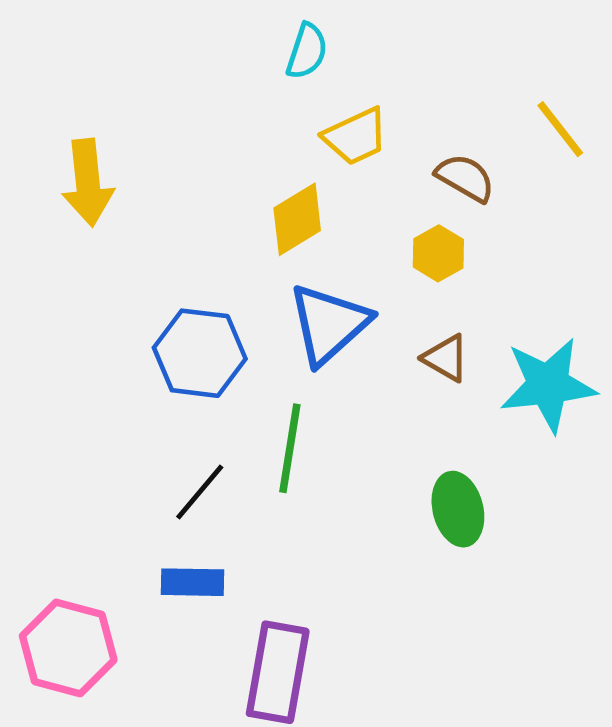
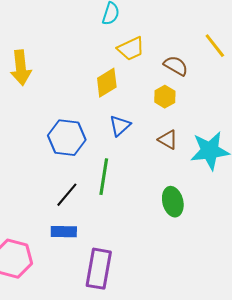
blue triangle: (329, 324) -> (120, 126), size x0.6

